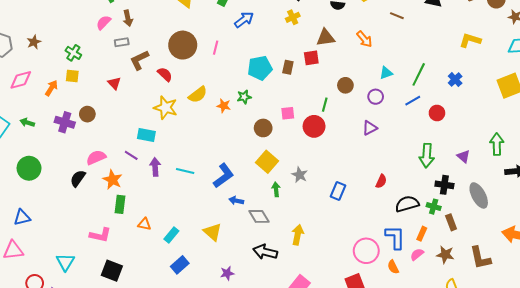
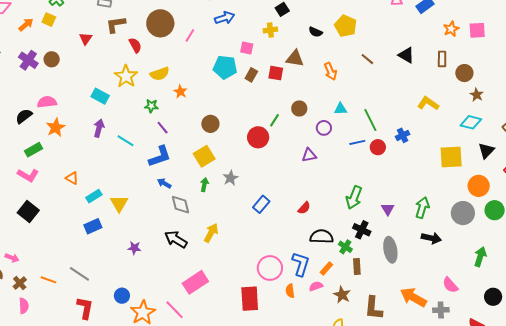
green line: (419, 74) -> (370, 120), turned -70
green star: (244, 97) -> (151, 106), moved
pink square: (288, 113) -> (247, 48), moved
red circle: (437, 113) -> (378, 147), moved
purple line: (131, 155) -> (163, 128), moved
green rectangle: (120, 204) -> (33, 150), moved, turned 36
yellow triangle: (213, 232) -> (119, 203), moved

